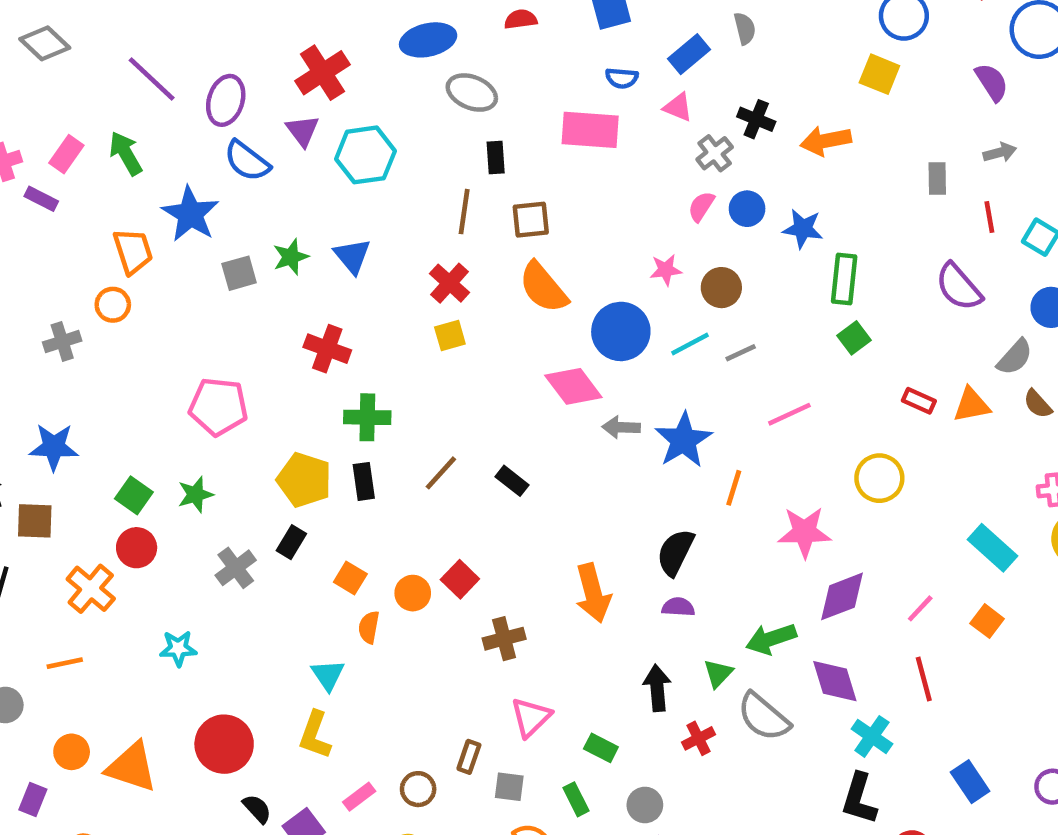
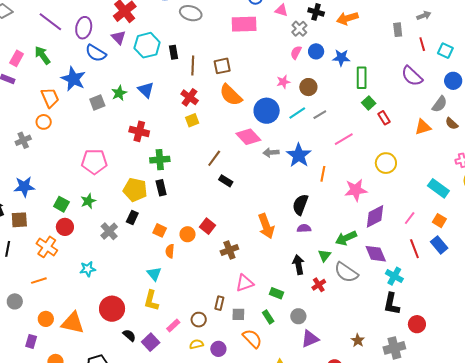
black rectangle: (496, 157) -> (174, 52), moved
red rectangle: (919, 401) -> (384, 118), moved, turned 40
brown line: (441, 473) -> (214, 158), moved
pink triangle: (531, 717) -> (245, 283), turned 30
blue rectangle: (970, 782) -> (439, 245), moved

